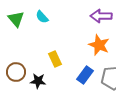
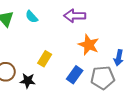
purple arrow: (101, 16) -> (75, 16), moved
yellow rectangle: (55, 59) -> (45, 59), turned 56

